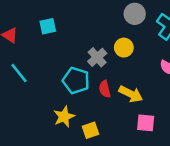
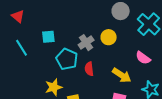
cyan square: (48, 26) -> (48, 37), moved
yellow arrow: (131, 94) -> (122, 75), moved

